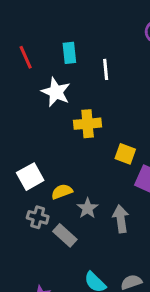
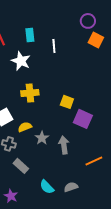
yellow cross: (88, 124) -> (30, 93), moved
gray rectangle: (65, 235) -> (21, 166), moved

